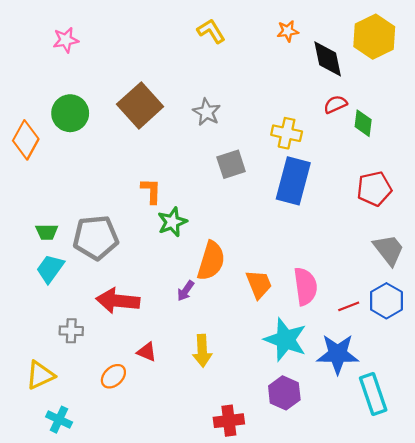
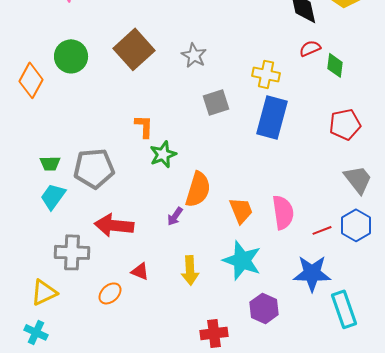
gray cross: (71, 331) -> (72, 252), size x1.6
cyan star: (285, 340) -> (242, 260), moved
cyan cross: (59, 420) -> (36, 332), moved

